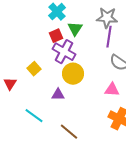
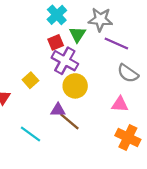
gray star: (107, 18) -> (100, 19), moved
purple line: (109, 37) -> (116, 44), turned -75
brown line: (69, 132) -> (69, 121), moved

